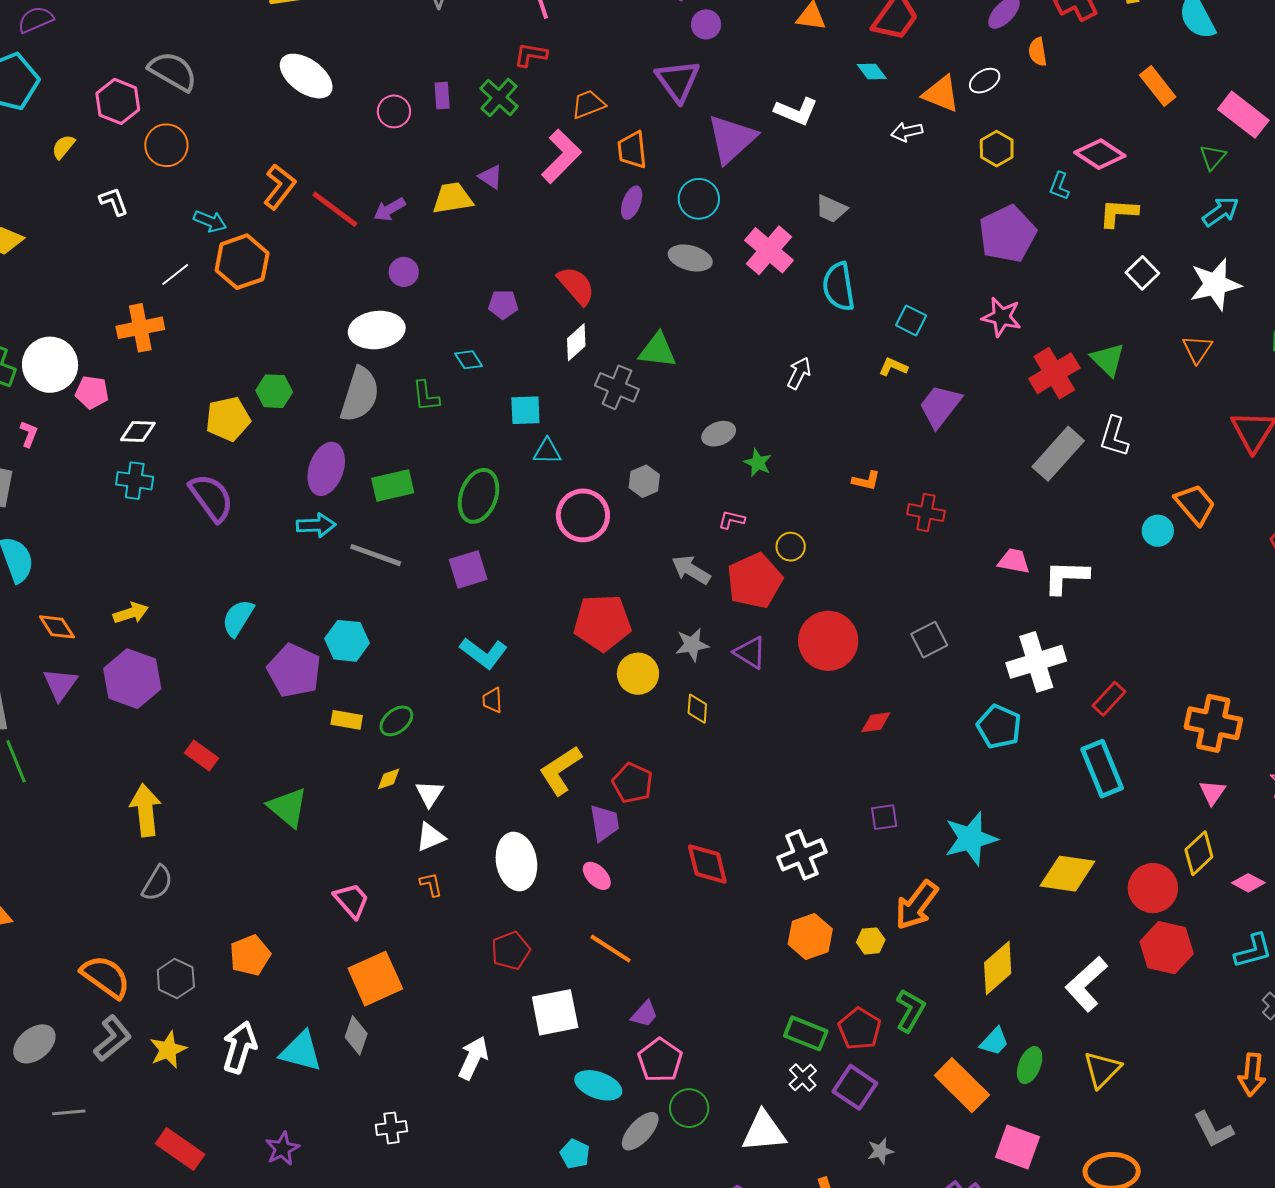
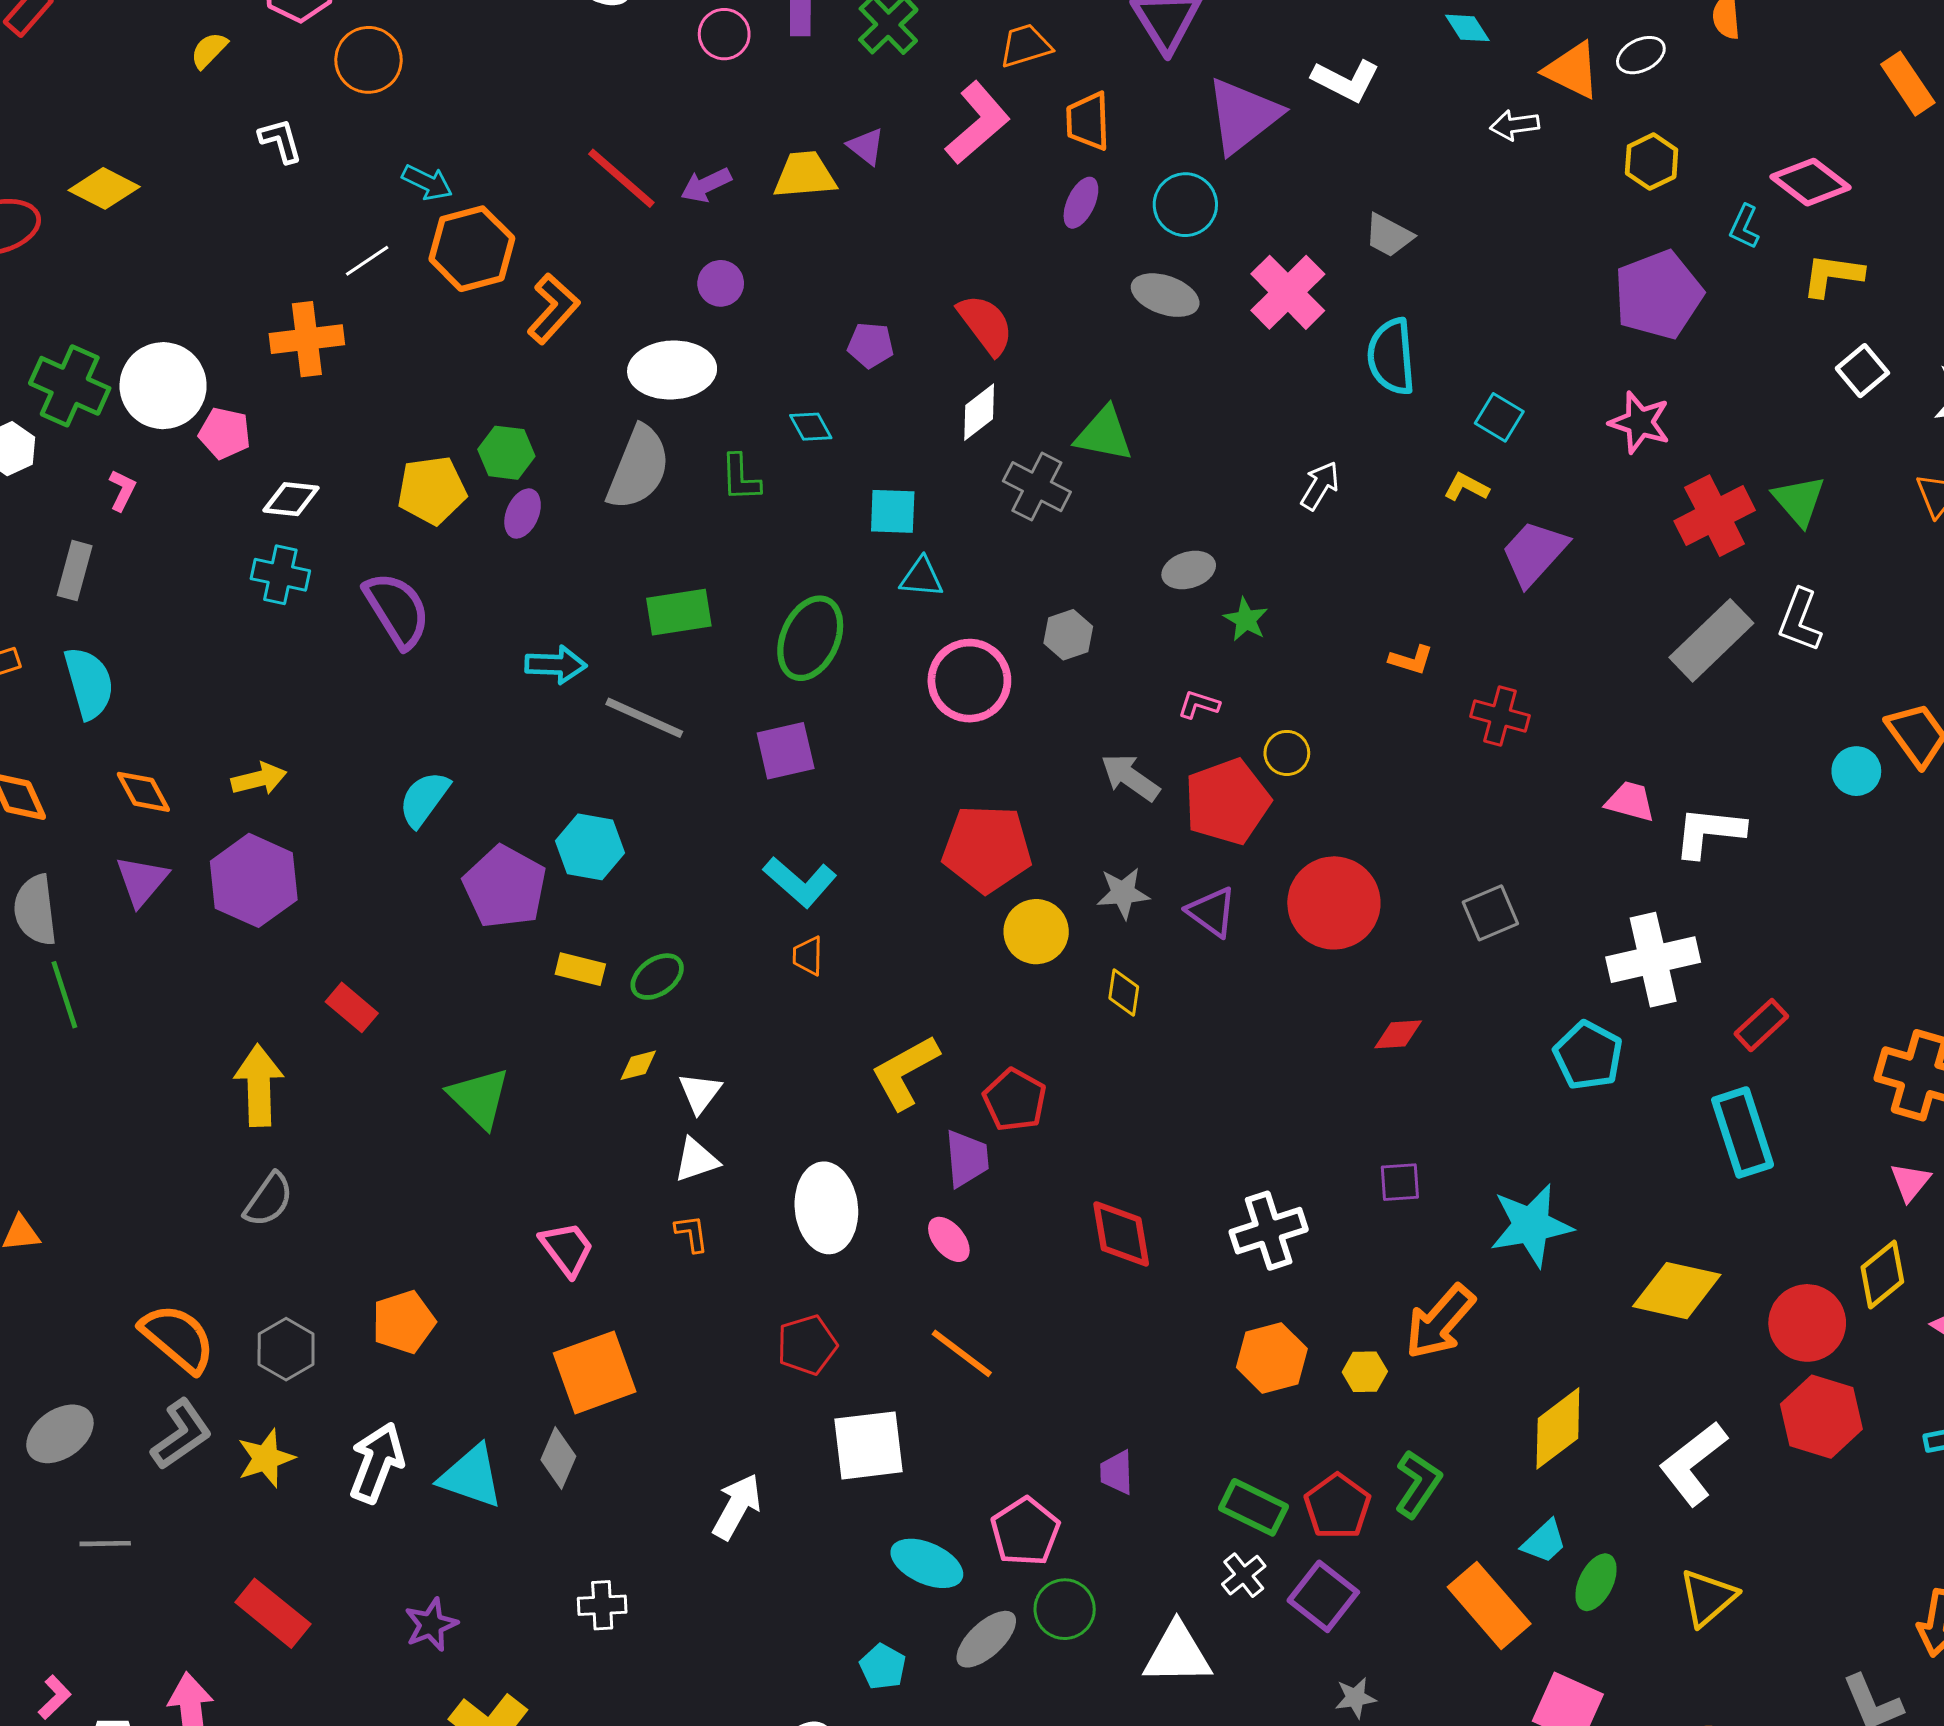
orange L-shape: (280, 187) -> (553, 309), moved
purple ellipse: (326, 469) -> (523, 514), moved, size x0.6
purple trapezoid: (644, 1014) -> (1117, 1472), moved, turned 132

